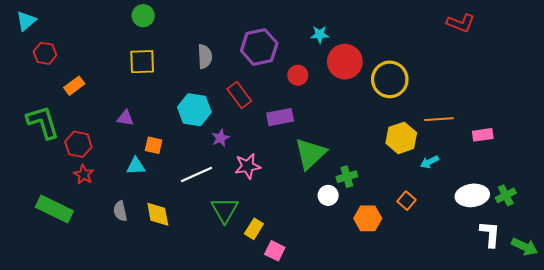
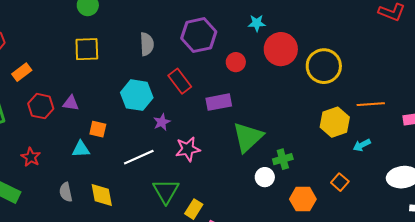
red hexagon: (78, 144) -> (41, 106), moved

